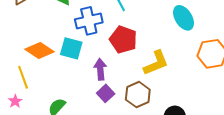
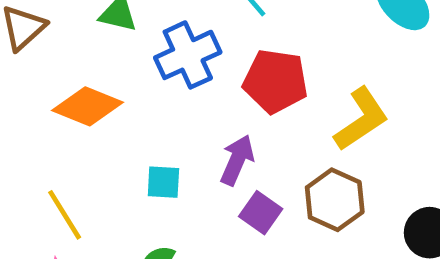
cyan square: (71, 48) -> (163, 182), moved, size x0.7
orange diamond: (40, 50) -> (87, 106), moved
purple arrow: (100, 69) -> (237, 160), turned 40

